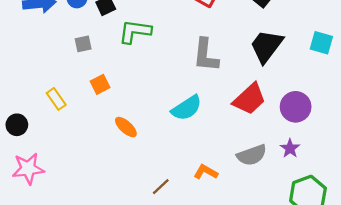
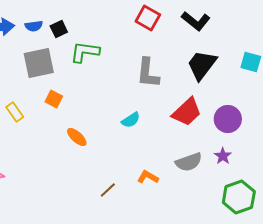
gray square: (83, 44) -> (39, 63), size x2.0
orange square: (100, 84) -> (54, 99), turned -36
cyan semicircle: (187, 108) -> (131, 120), size x0.7

